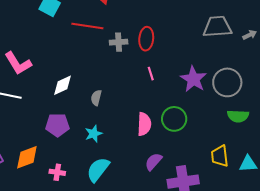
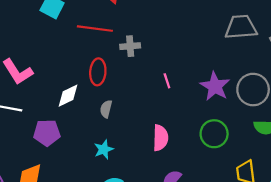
red ellipse: (146, 39) -> (98, 72), moved
green circle: (174, 119) -> (214, 134), moved
purple pentagon: (57, 125) -> (47, 133), moved

